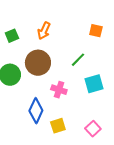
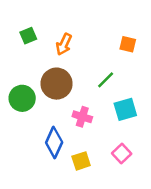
green square: (12, 36) -> (28, 36), moved
pink square: (93, 129) -> (122, 154), moved

